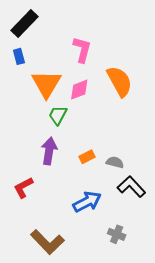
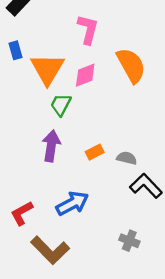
blue rectangle: (19, 56) -> (15, 50), moved
red L-shape: (23, 188) -> (22, 213), moved
blue arrow: (87, 202) -> (72, 203), moved

